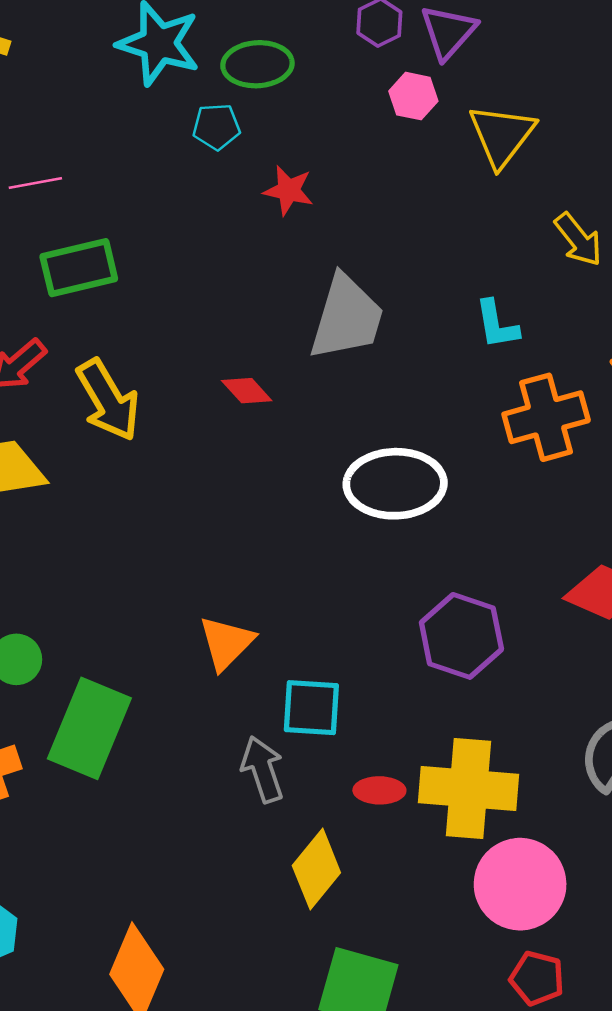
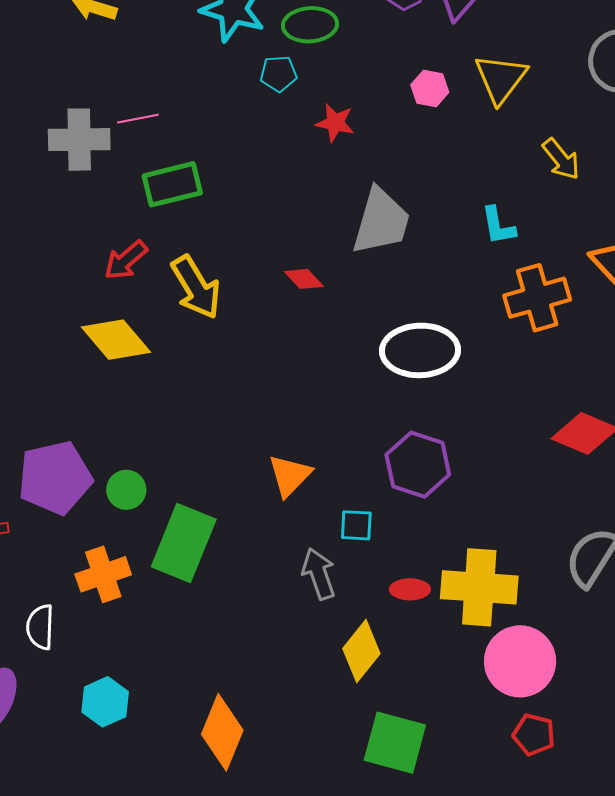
pink hexagon: (413, 96) -> (430, 88), moved
purple hexagon: (461, 636) -> (418, 465), moved
cyan square: (311, 708) -> (356, 525), size x0.7

